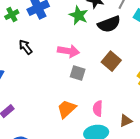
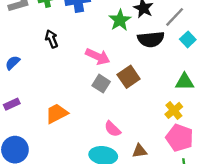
brown square: (111, 61) -> (129, 77), moved
orange trapezoid: (66, 109) -> (57, 114), moved
pink semicircle: (98, 109) -> (112, 129), turned -63

